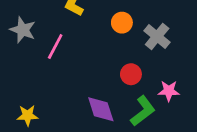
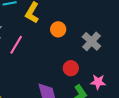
orange circle: (122, 23) -> (58, 29), moved

